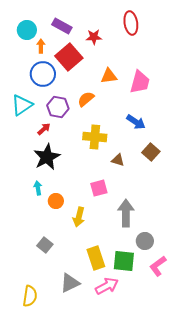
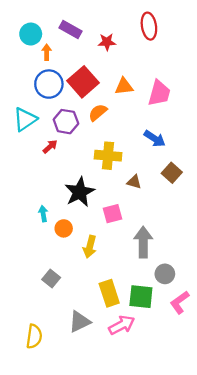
red square: (69, 57) -> (83, 82), moved
black star: (47, 157) -> (80, 192), moved

